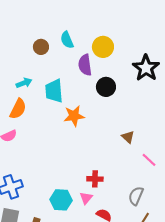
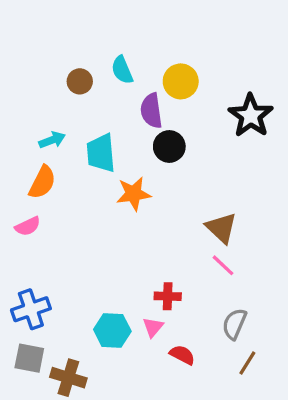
black circle: (106, 87) -> (169, 146), moved
brown triangle: (128, 137) -> (221, 228), size x1.5
pink line: (149, 160) -> (223, 265), moved

